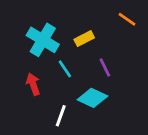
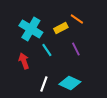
orange line: (127, 19) -> (77, 19), moved
cyan diamond: (92, 98) -> (70, 83), moved

